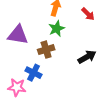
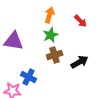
brown cross: (46, 50) -> (55, 55), moved

